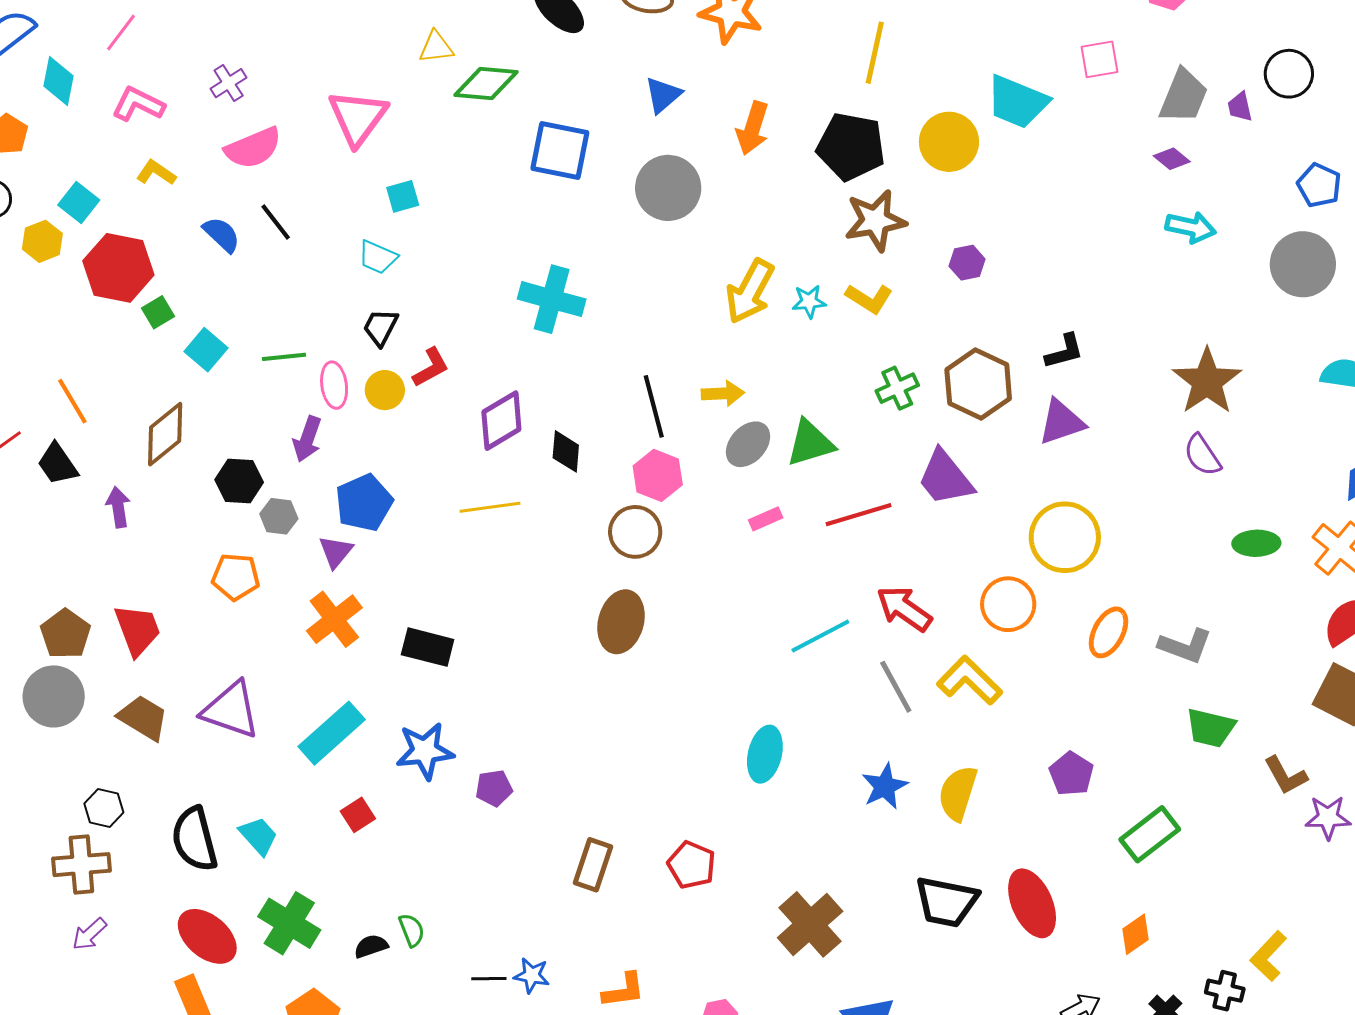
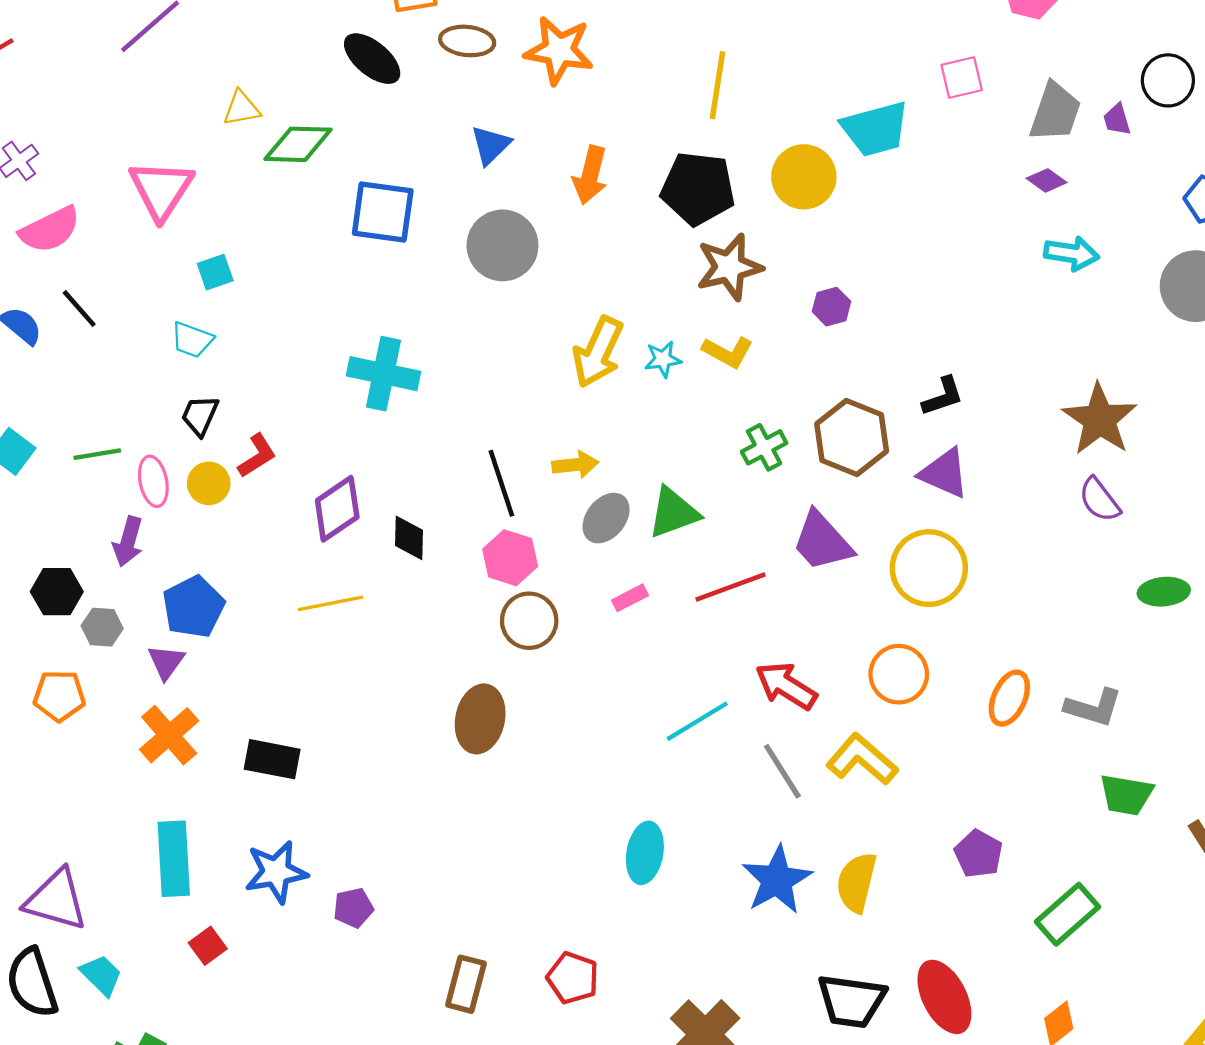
cyan trapezoid: (1017, 102) -> (875, 129), turned -34
purple triangle: (1061, 422) -> (944, 473), turned 46
brown circle: (635, 532) -> (529, 621), moved
yellow circle: (1065, 537) -> (929, 568), moved
purple triangle: (231, 710) -> (56, 900), moved
cyan rectangle: (332, 733) -> (174, 859), turned -48
blue star: (885, 786) -> (777, 880), size x1.4

